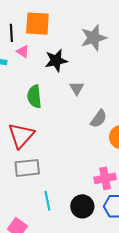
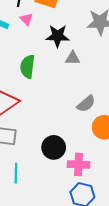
gray triangle: (77, 88) -> (73, 58), moved, turned 49
black circle: (82, 206) -> (54, 147), moved

